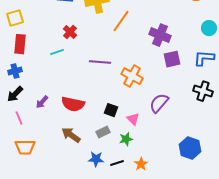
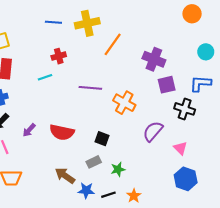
red cross: (70, 32) -> (59, 56), turned 32
black cross: (203, 91) -> (185, 109), moved
pink triangle: (133, 119) -> (180, 148), moved
brown arrow: (71, 135) -> (65, 176), moved

